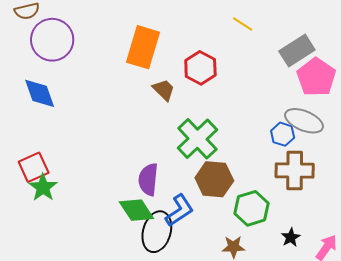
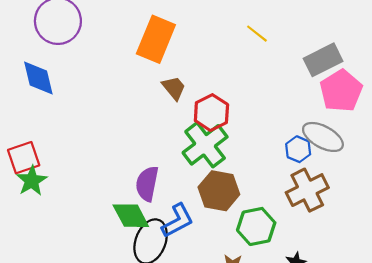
yellow line: (243, 24) -> (257, 34), moved
red hexagon: (200, 68) -> (211, 113), moved
brown cross: (295, 171) -> (307, 190), turned -33

